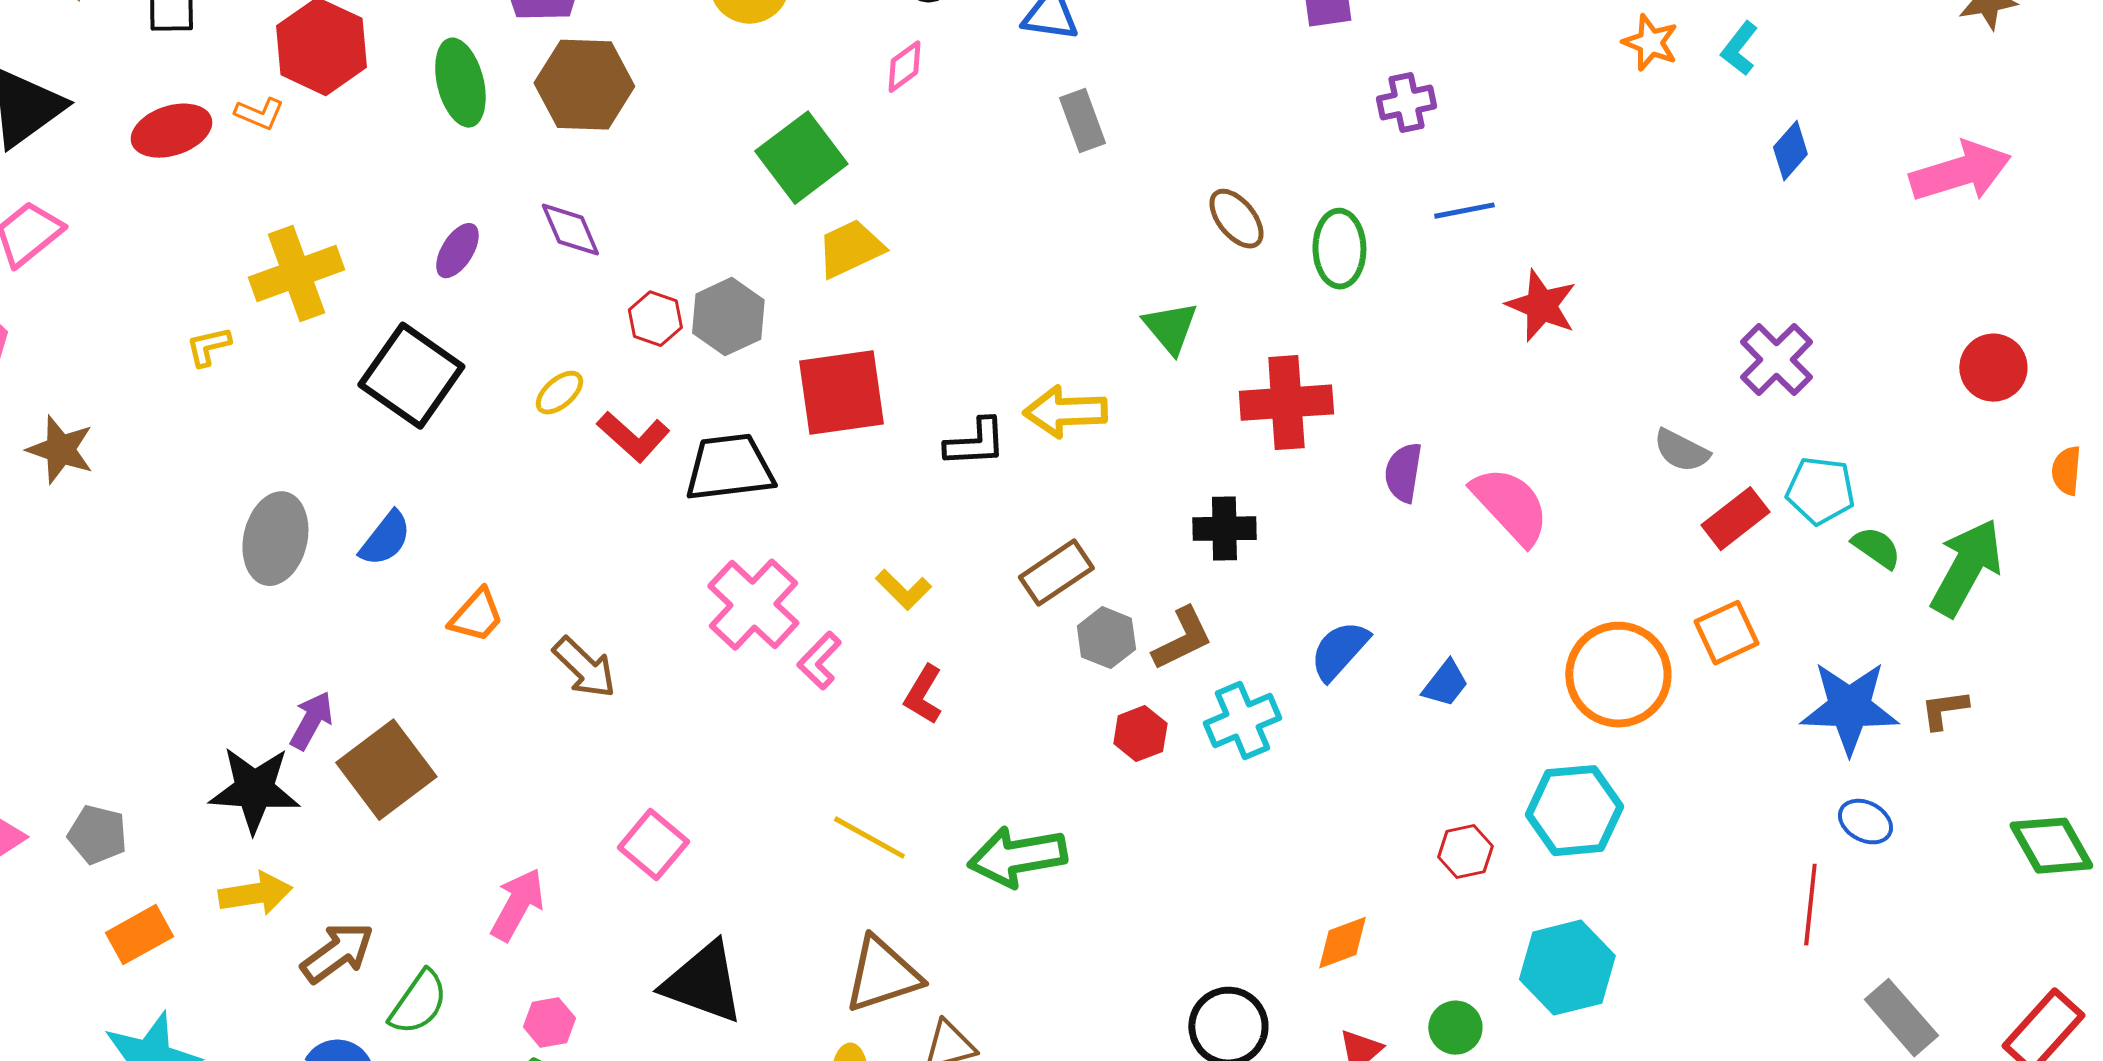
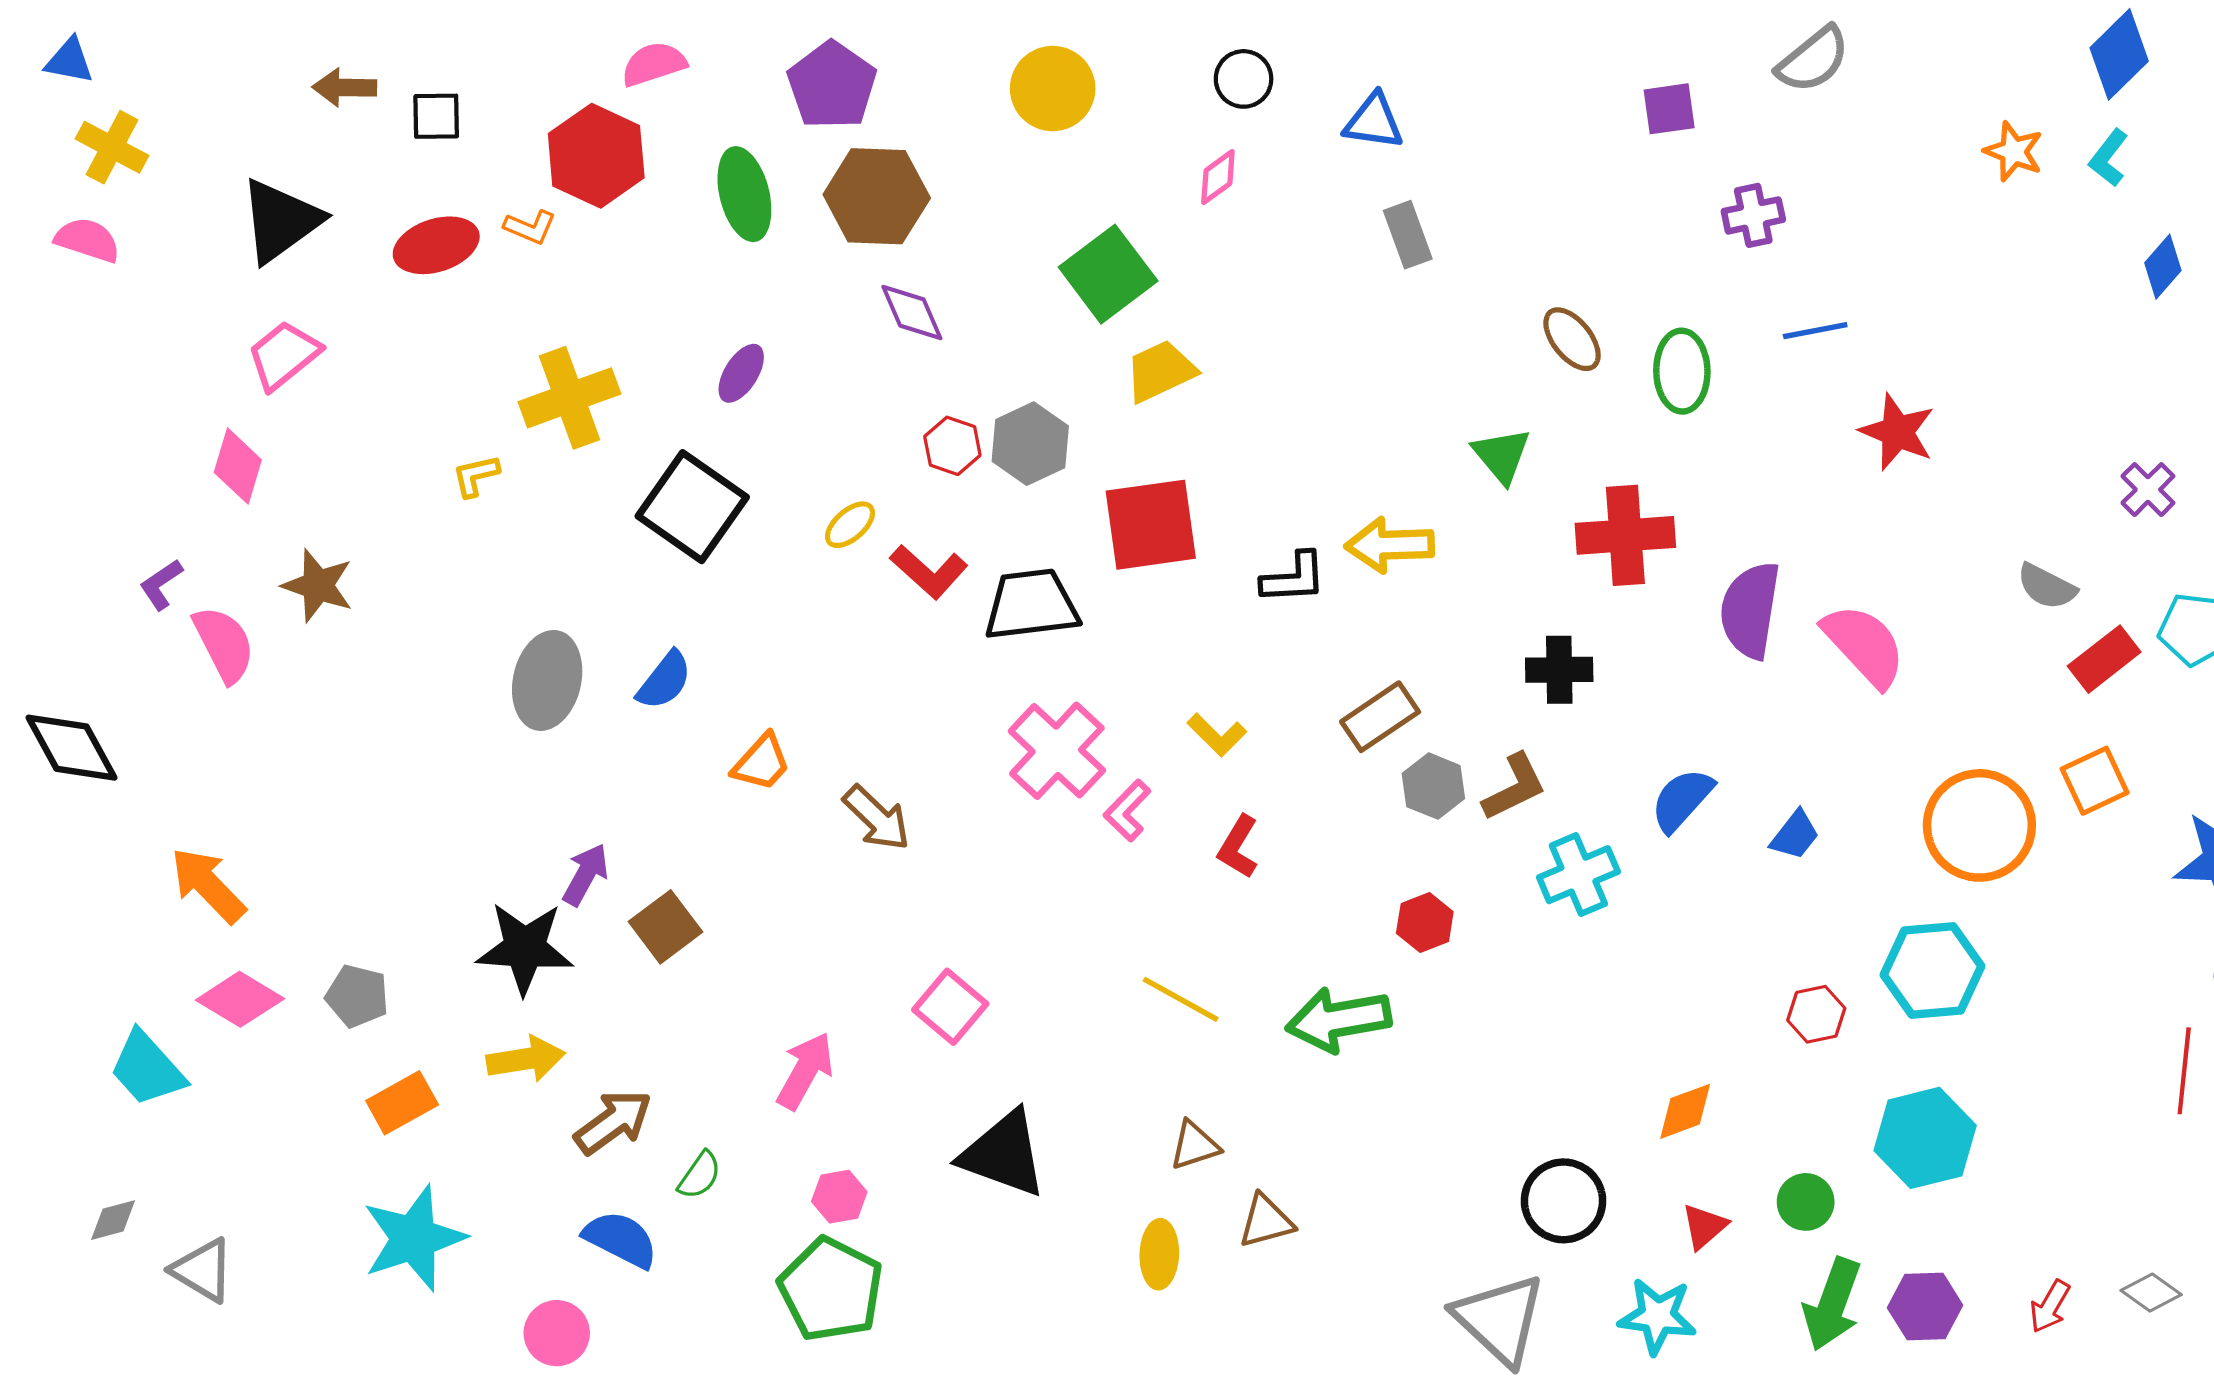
purple diamond: (570, 230) -> (912, 312), moved
purple cross: (1776, 360) -> (2148, 490), size x0.7
purple semicircle: (1403, 473) -> (1750, 610), size x1.5
red hexagon: (1140, 734) -> (1425, 923), moved
brown square: (386, 770) -> (666, 927), size x0.7
brown triangle: (882, 975) -> (1194, 1145), size x0.6
green semicircle: (418, 1003) -> (700, 1175), size x0.7

